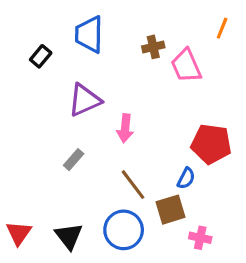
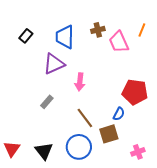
orange line: (222, 28) -> (142, 30), moved
blue trapezoid: (89, 34) -> (65, 37), moved
pink cross: (200, 238) -> (138, 152), moved, turned -32

